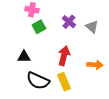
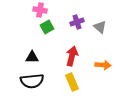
purple cross: (69, 22) -> (77, 22), turned 32
black semicircle: (38, 81) -> (32, 81), moved, turned -30

